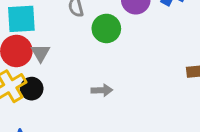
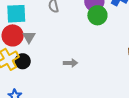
green circle: (106, 28) -> (97, 15), moved

